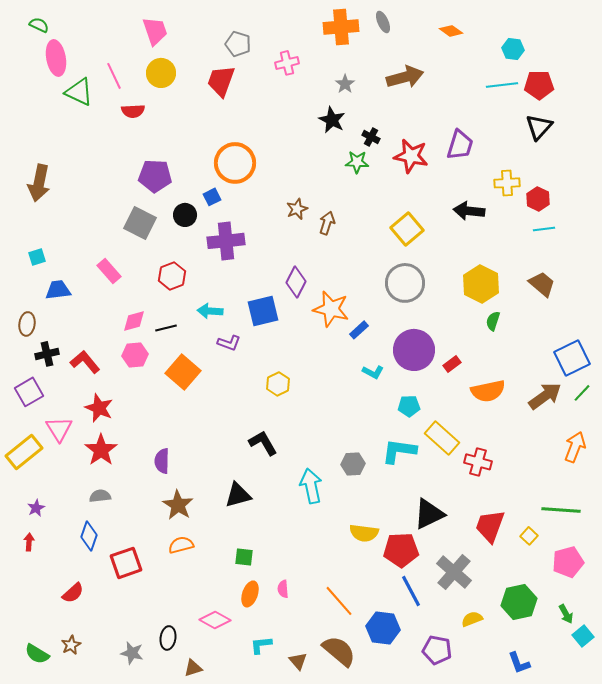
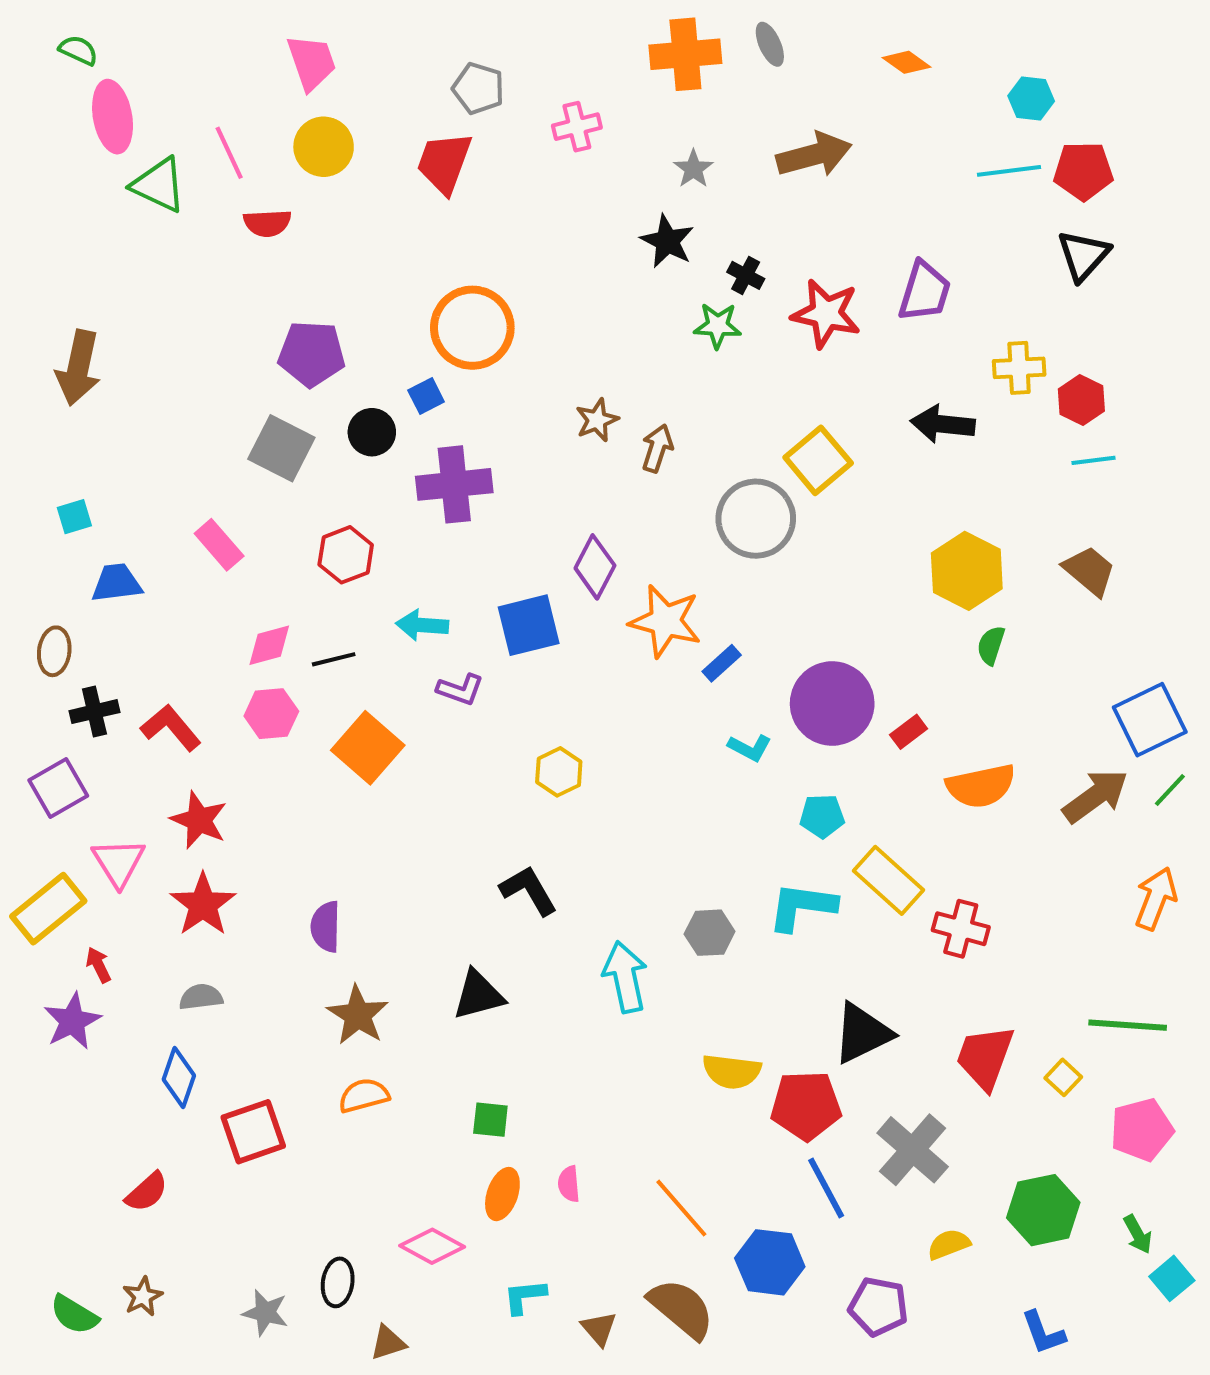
gray circle: (405, 283) -> (756, 519), moved
purple star: (36, 508) -> (72, 1021), size x1.6
red arrow: (29, 542) -> (98, 965), moved, turned -30

